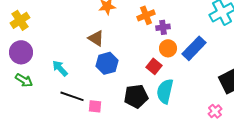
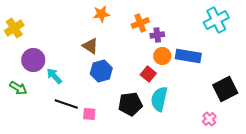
blue rectangle: (194, 48) -> (188, 56), turned 55
purple circle: (21, 52) -> (33, 60), moved

